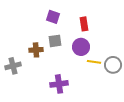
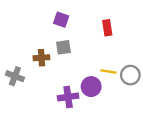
red rectangle: (84, 24) -> (107, 28), moved
purple circle: (81, 47) -> (91, 87), moved
gray cross: (13, 66) -> (15, 76), turned 35

